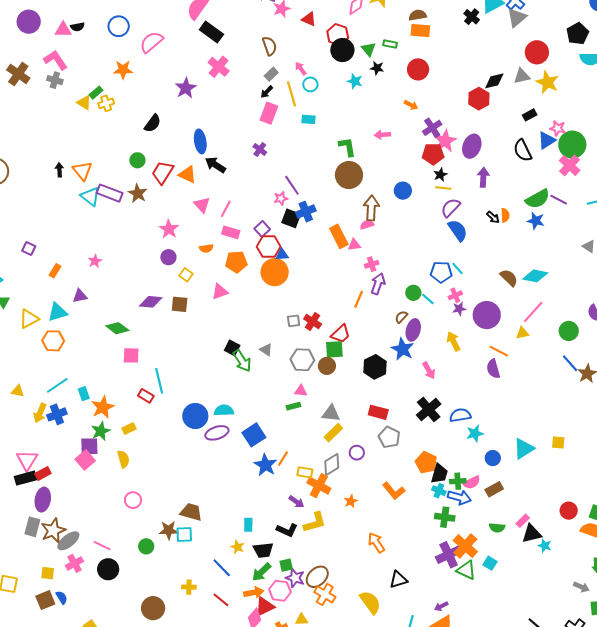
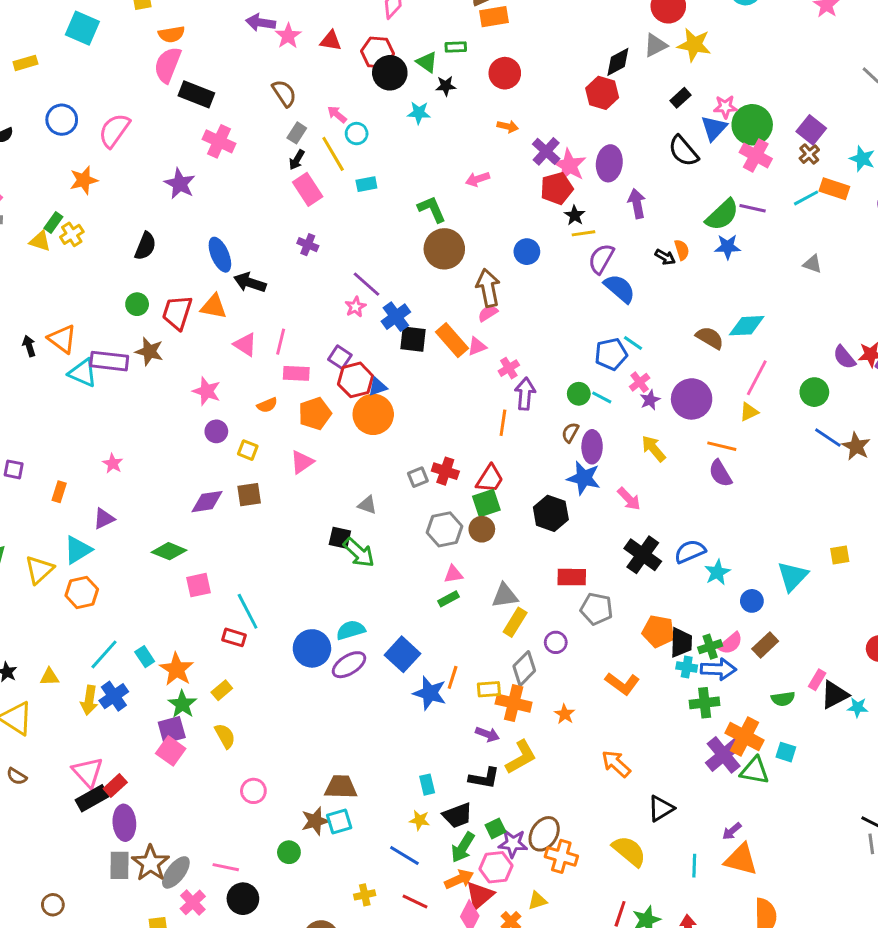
pink rectangle: (269, 113) -> (308, 189), turned -40
black square: (291, 218) -> (413, 339), moved
gray triangle: (266, 350) -> (367, 505), moved

